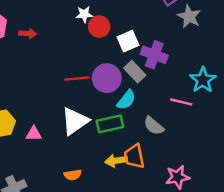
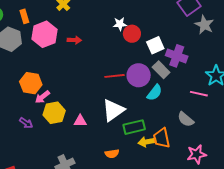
green rectangle: (110, 124) -> (134, 127), moved
gray semicircle: (154, 126) -> (186, 119), moved

